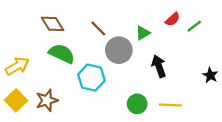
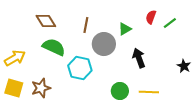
red semicircle: (173, 19) -> (151, 17), turned 152
brown line: (98, 28) -> (86, 25), turned 56
yellow square: (16, 100) -> (14, 88), turned -30

